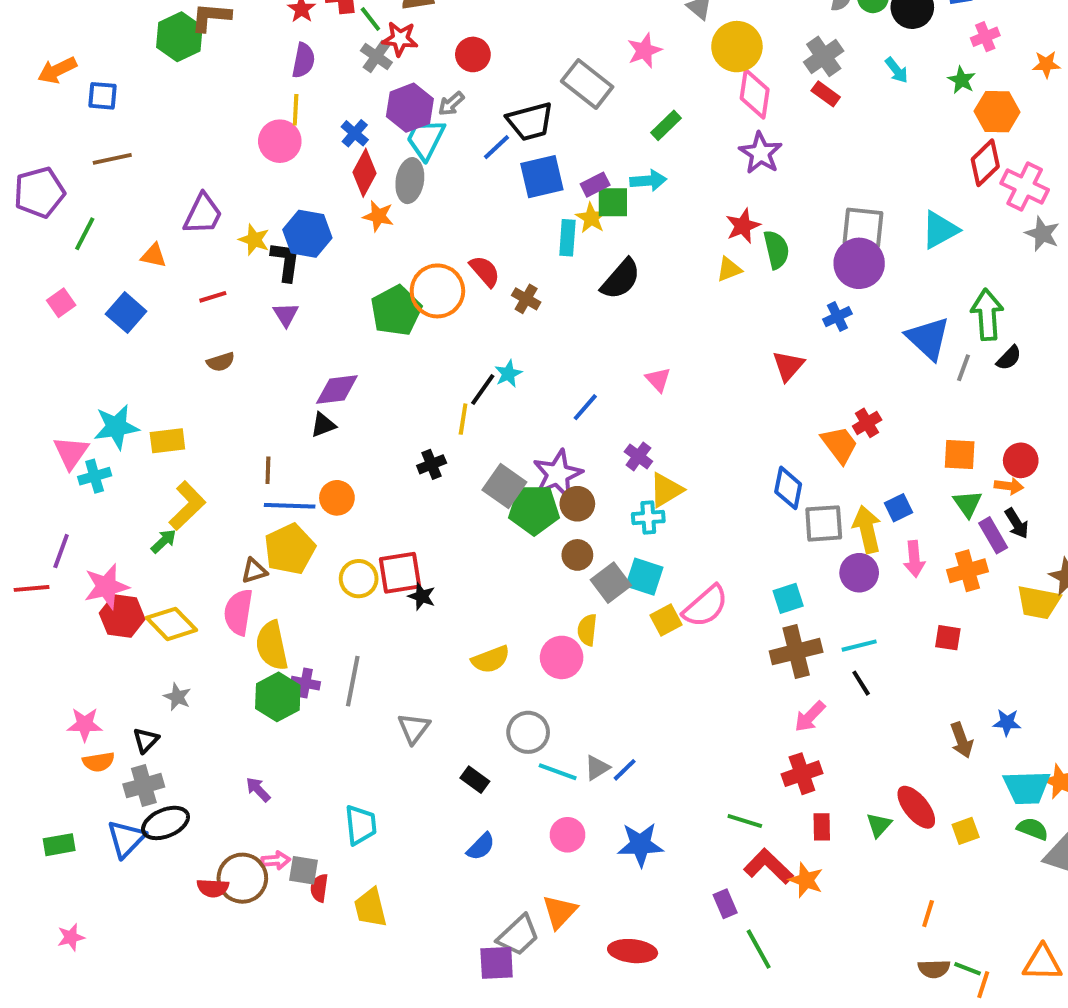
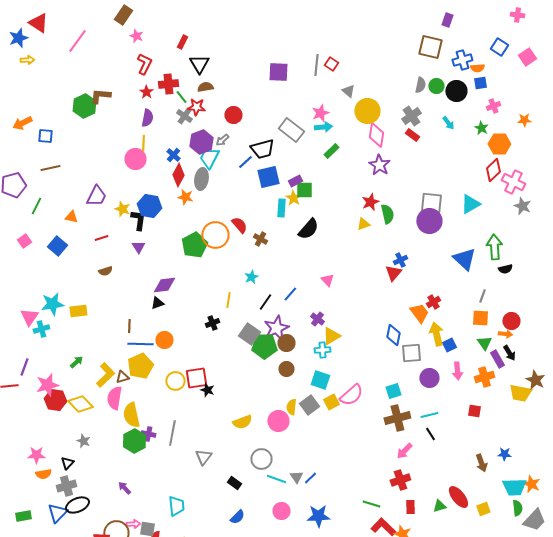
cyan arrow: (648, 181) -> (323, 127), moved
blue cross: (837, 317) -> (400, 260), moved
black semicircle: (1009, 358) -> (505, 269), turned 32
gray line: (964, 368) -> (482, 296), moved
black line: (483, 389) -> (265, 302), moved
yellow L-shape: (187, 506) -> (105, 375), moved
yellow arrow: (867, 529) -> (436, 334), moved
gray square: (611, 583) -> (309, 405), moved
gray triangle: (597, 768) -> (296, 477), turned -32
green triangle: (879, 825) -> (439, 506), turned 32
green semicircle: (1033, 829) -> (517, 508), turned 63

